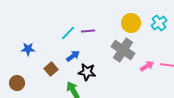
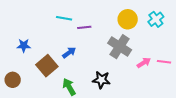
cyan line: (68, 33) -> (64, 18), moved, turned 56
brown square: (51, 69) -> (47, 66), size x1.5
black star: (87, 72) -> (101, 80), moved

